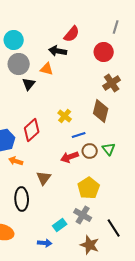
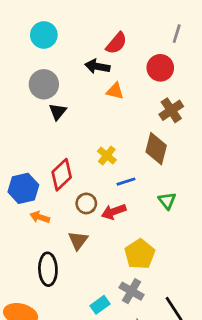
cyan circle: (14, 40) -> (44, 35), moved
orange triangle: (47, 69) -> (115, 91), moved
brown circle: (90, 151) -> (86, 203), moved

